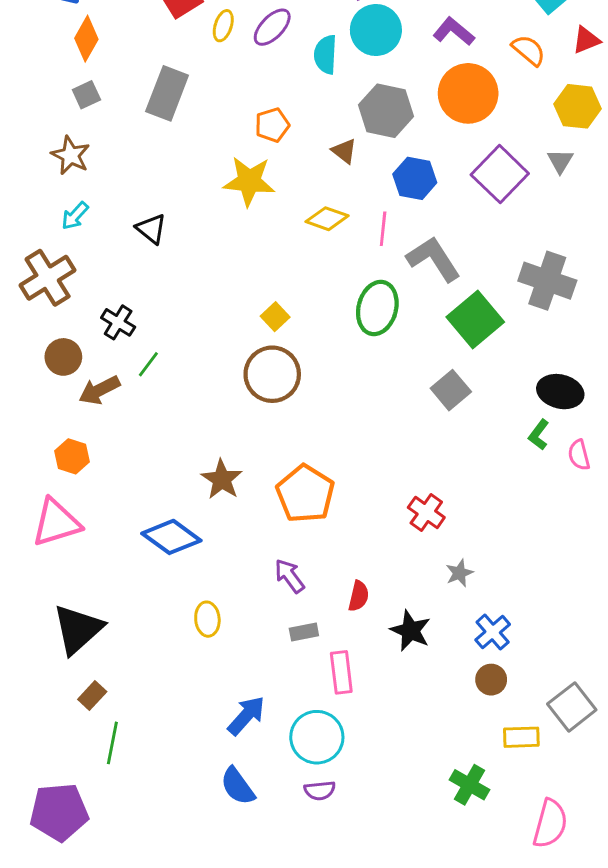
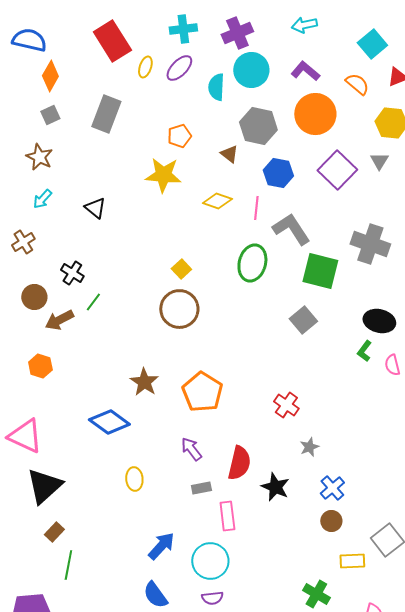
brown cross: (48, 278) -> (23, 242), size x0.6
green square: (475, 320) -> (320, 271), turned -36
pink triangle: (56, 523) -> (25, 436), moved, turned 42
red semicircle: (359, 596) -> (239, 463), size x1.6

